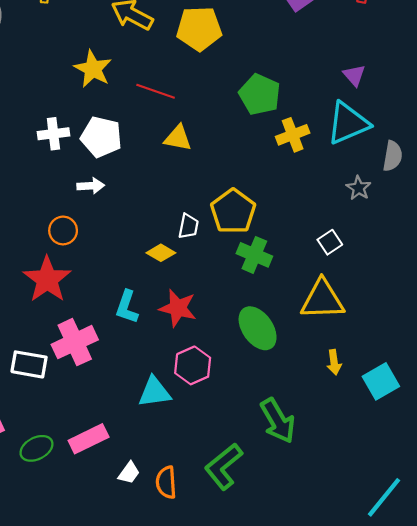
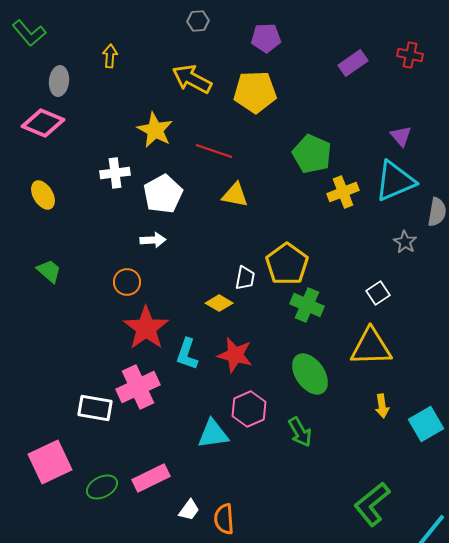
white cross: (53, 134) -> (115, 173), moved
white pentagon: (101, 137) -> (163, 194), turned 30
red star: (47, 279) -> (146, 328), moved
green arrow: (278, 421) -> (300, 432), moved, size x0.7
green L-shape: (224, 466) -> (372, 504), moved

